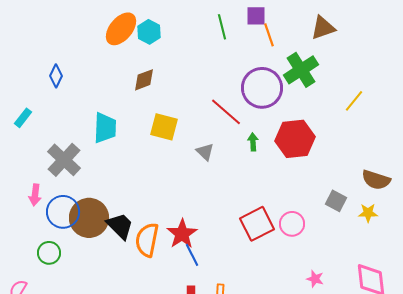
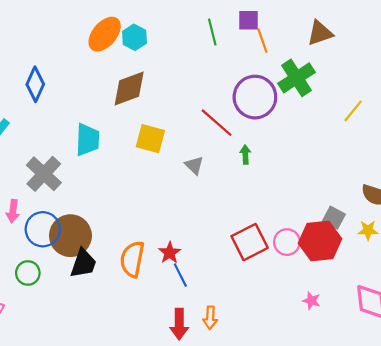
blue diamond: (56, 76) -> (35, 84), size x1.4
brown diamond: (144, 80) -> (129, 89), size x1.5
red hexagon: (295, 139) -> (320, 241), moved
black trapezoid: (120, 226) -> (83, 263), moved, turned 64
red star: (182, 234) -> (170, 253), size x0.7

